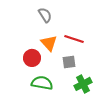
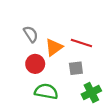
gray semicircle: (45, 15) -> (31, 34), moved
orange triangle: (49, 43) -> (54, 47), turned 36

